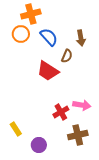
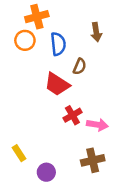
blue semicircle: (49, 37) -> (58, 44), turned 36
brown arrow: (81, 38) -> (96, 32), moved
red cross: (61, 112) -> (72, 115), moved

